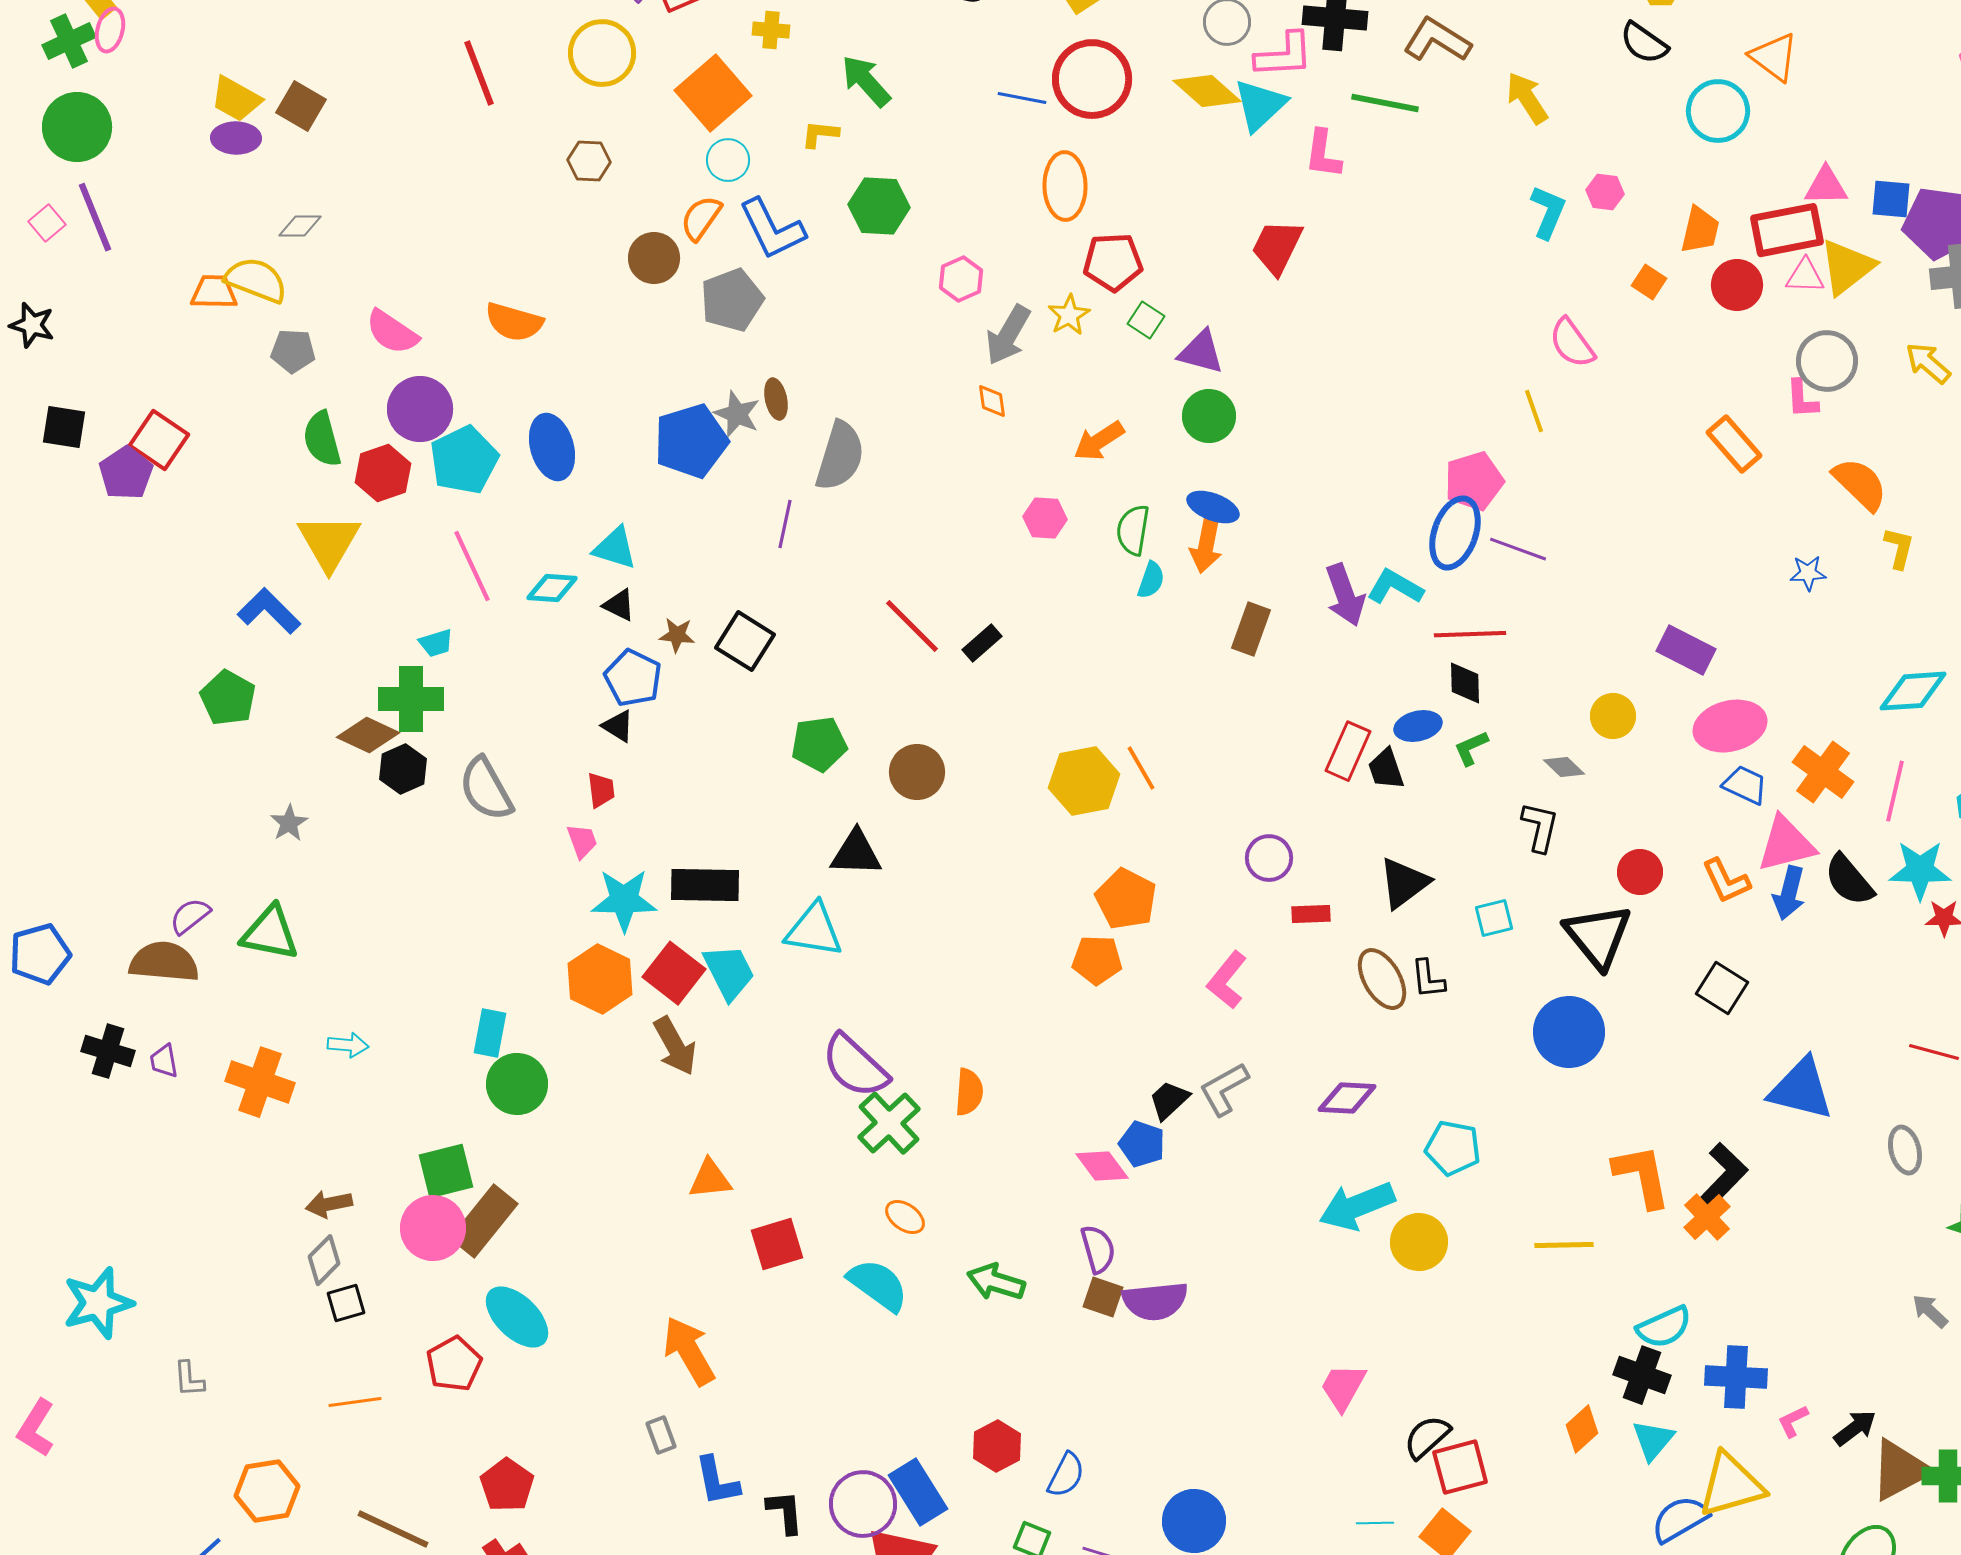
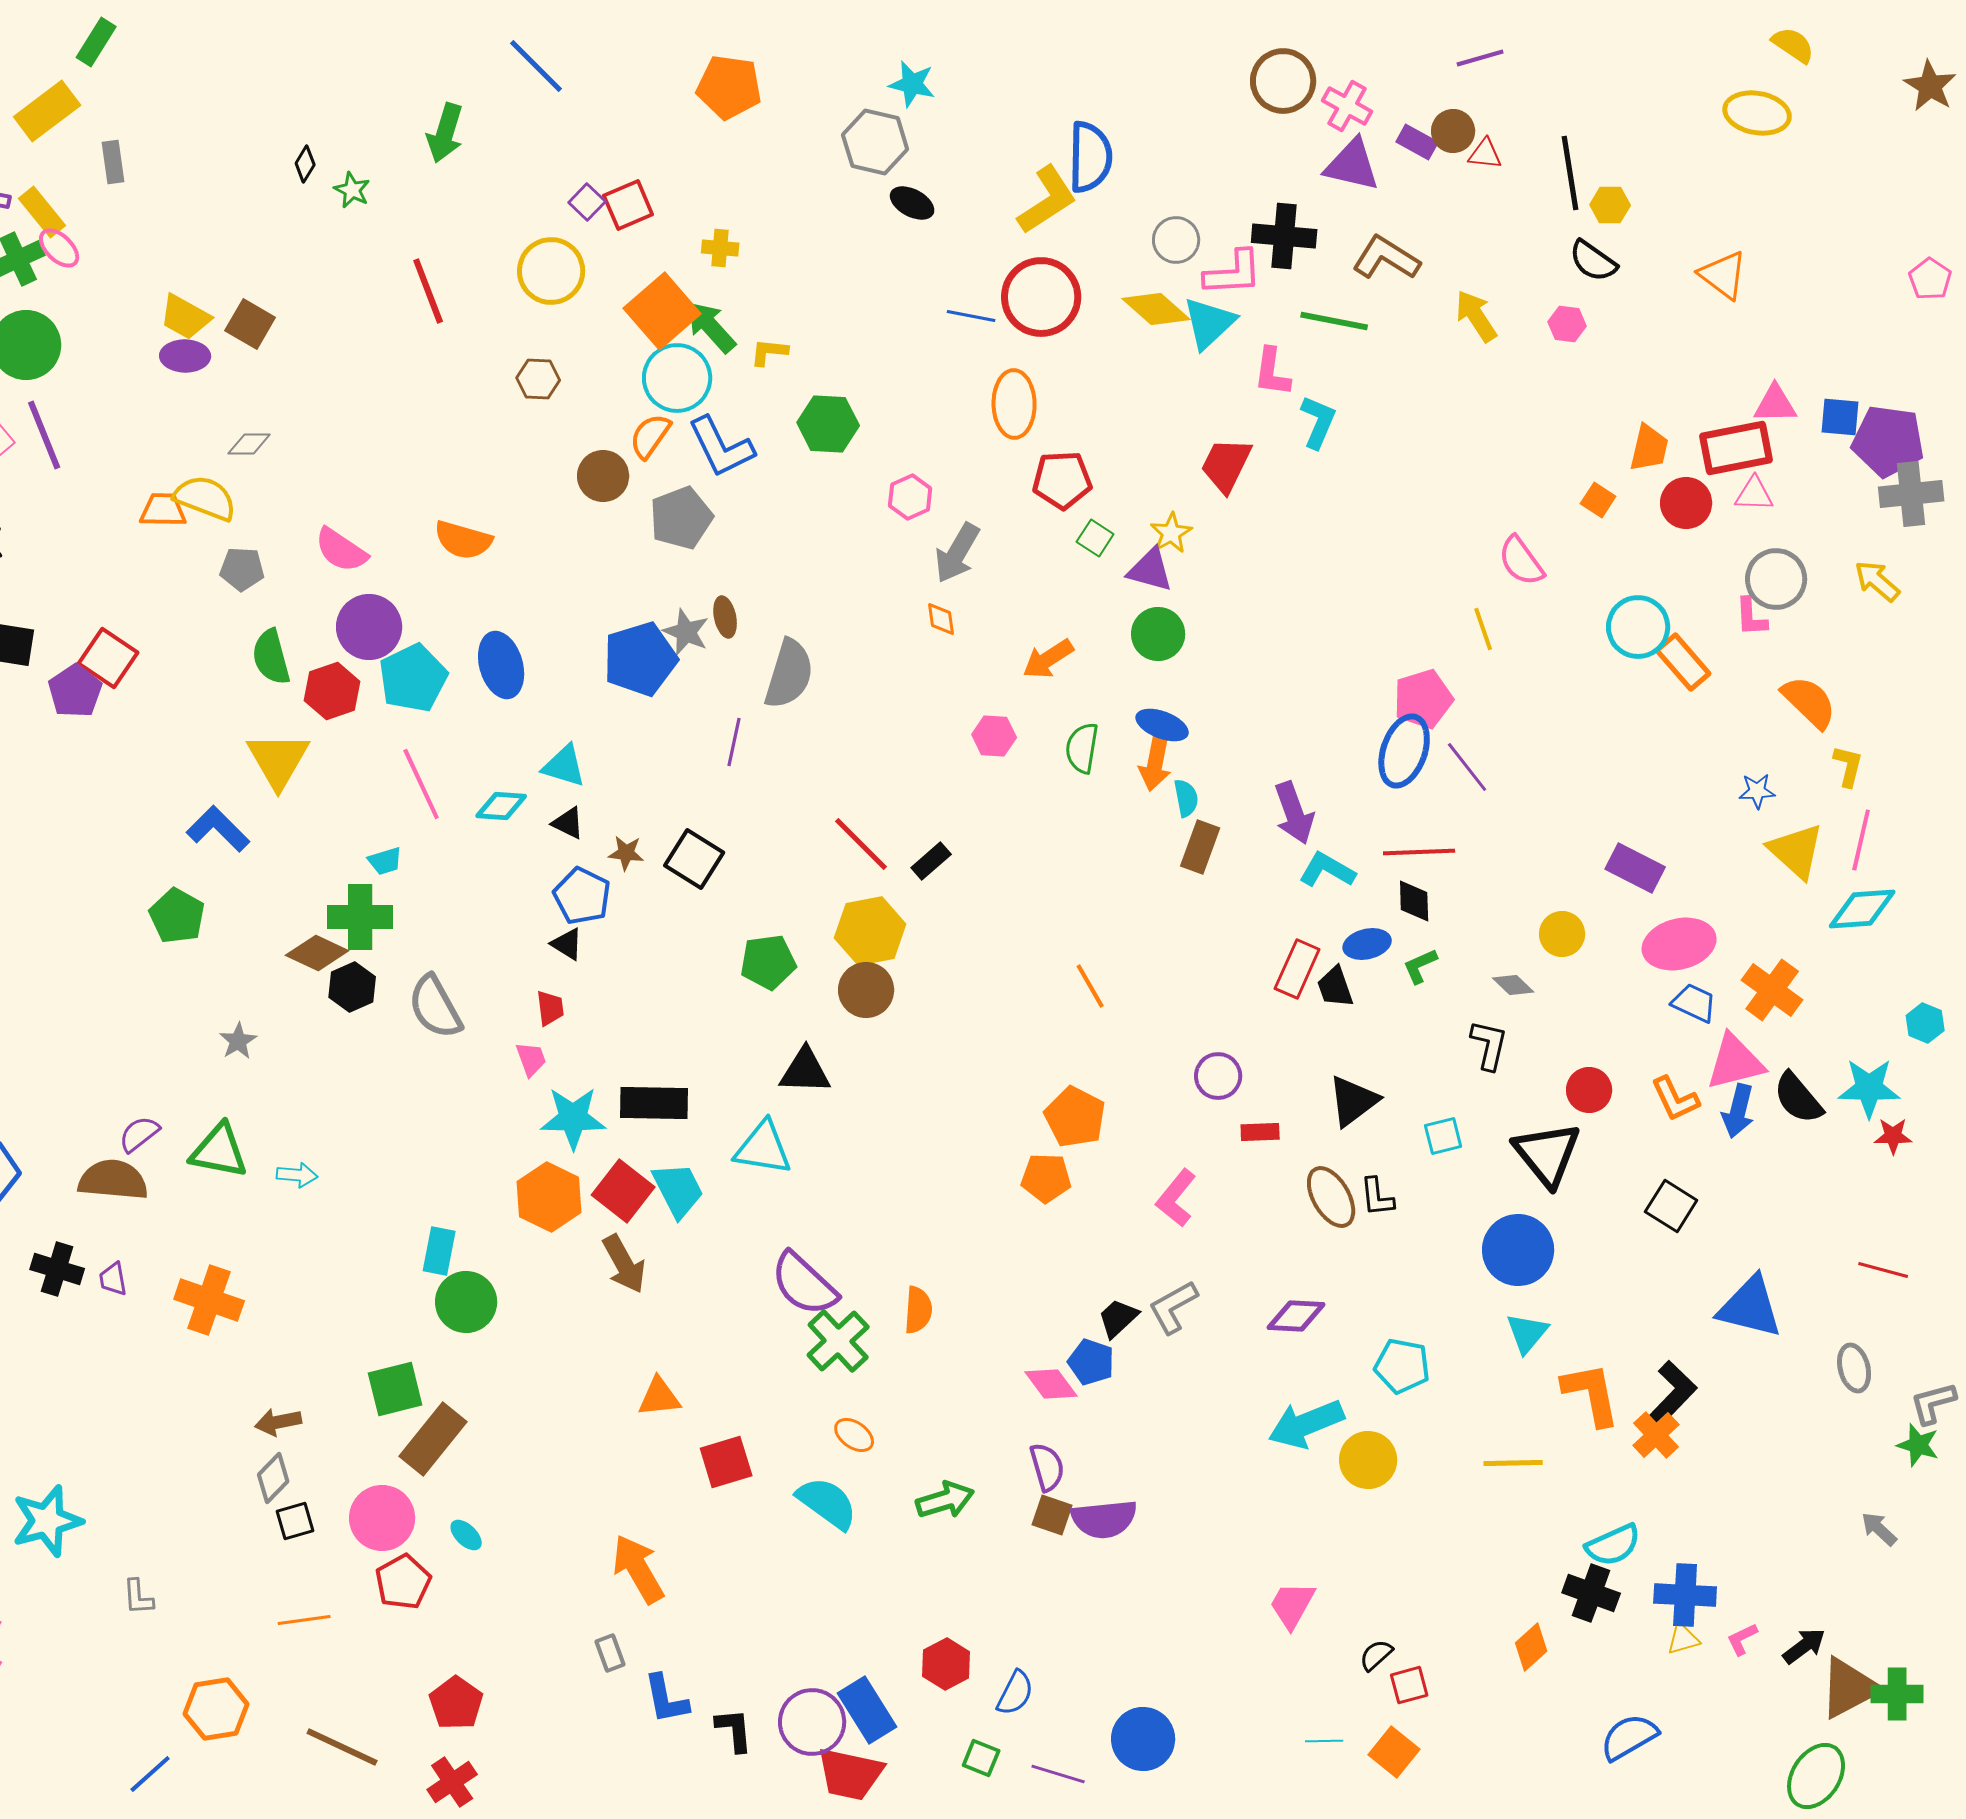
pink ellipse: (110, 30) -> (59, 248), turned -60
green arrow: (866, 81) -> (711, 327), moved
cyan circle: (1718, 111) -> (1638, 627), moved
cyan circle: (728, 160) -> (677, 378), size x1.6
pink hexagon: (1605, 192) -> (1567, 324), moved
cyan L-shape: (1548, 212) -> (1318, 422), moved
yellow triangle: (1847, 267) -> (1796, 851), moved, turned -40
yellow star: (1069, 315) -> (1171, 533), moved
purple line: (1518, 549) -> (1467, 767), turned 32
cyan semicircle: (1151, 580) -> (1186, 798), moved, turned -30
cyan L-shape: (1395, 587) -> (1327, 870), moved
yellow hexagon: (1084, 781) -> (870, 931), moved
pink line: (1895, 791) -> (1861, 840), moved
cyan arrow: (348, 1045) -> (297, 1175), moved
pink circle: (433, 1228) -> (382, 1518), moved
green arrow: (996, 1282) -> (945, 1500), turned 146
cyan ellipse: (517, 1317) -> (466, 1535), size x0.5
black semicircle: (1427, 1437) -> (1376, 1655), size x0.7
cyan triangle: (1653, 1440) -> (1527, 1333), moved
red square: (1460, 1467) -> (1409, 1685), size x0.7
yellow triangle: (1731, 1485) -> (1683, 1639), moved, size x0.5

